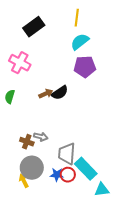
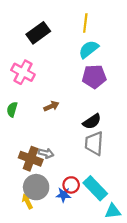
black semicircle: (60, 93) -> (92, 121), moved
brown cross: (27, 142) -> (31, 159), size x1.5
gray trapezoid: (67, 154) -> (94, 143), moved
red circle: (68, 175) -> (71, 185), moved

